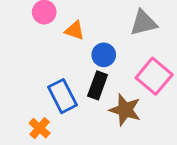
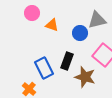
blue circle: (104, 55) -> (80, 33), moved

